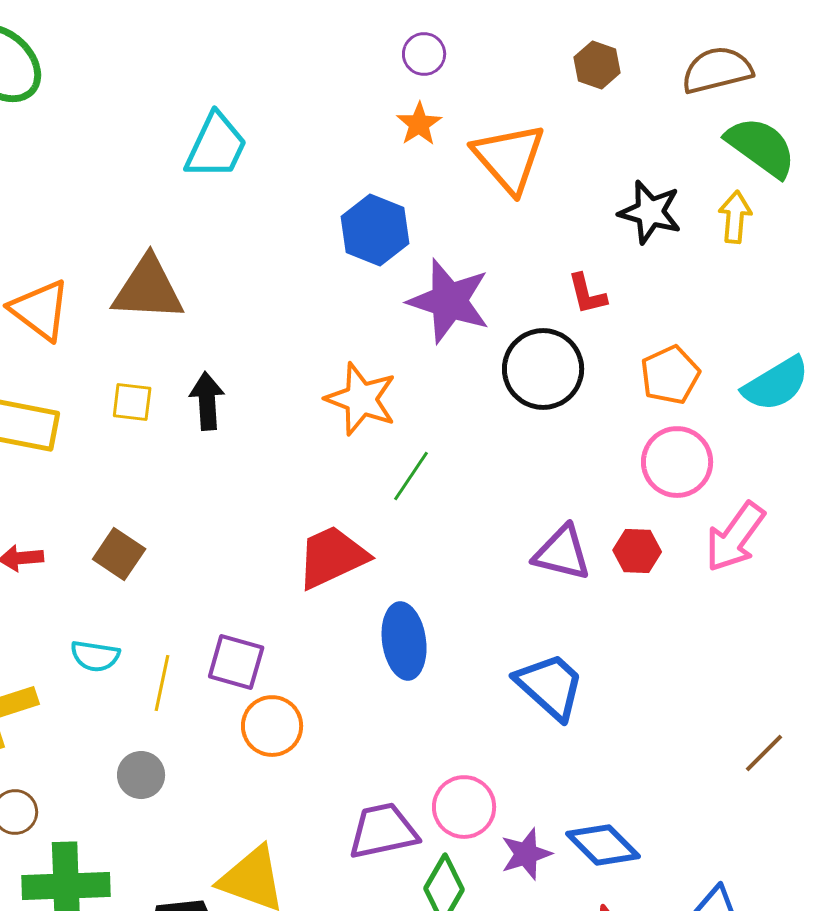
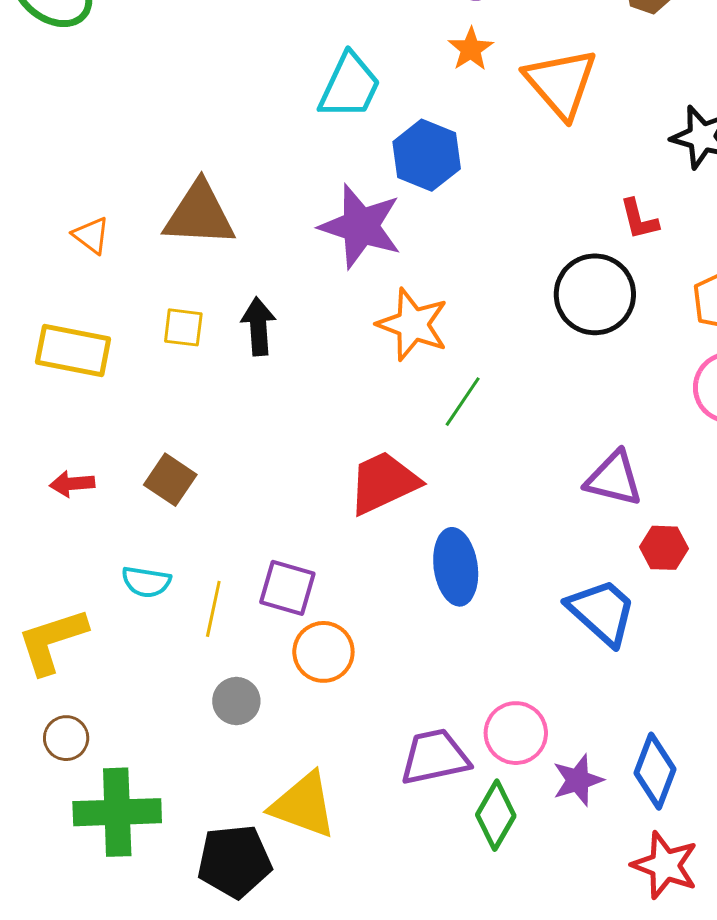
cyan trapezoid: (216, 146) -> (350, 86), moved
purple star: (449, 301) -> (361, 226), moved
orange triangle: (40, 310) -> (91, 235), size x0.6
red hexagon: (637, 551) -> (664, 548), moved
gray circle: (141, 775) -> (236, 701), moved
blue diamond: (603, 845) -> (655, 771), turned 66

